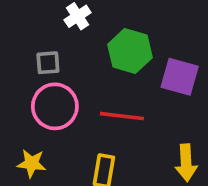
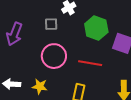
gray square: (48, 63) -> (51, 24), moved

